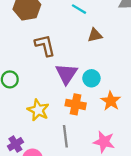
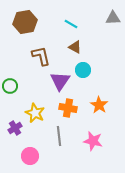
brown triangle: (95, 35) -> (75, 47), moved, turned 40
cyan circle: (91, 78) -> (83, 70), moved
purple cross: (15, 144) -> (15, 128), moved

